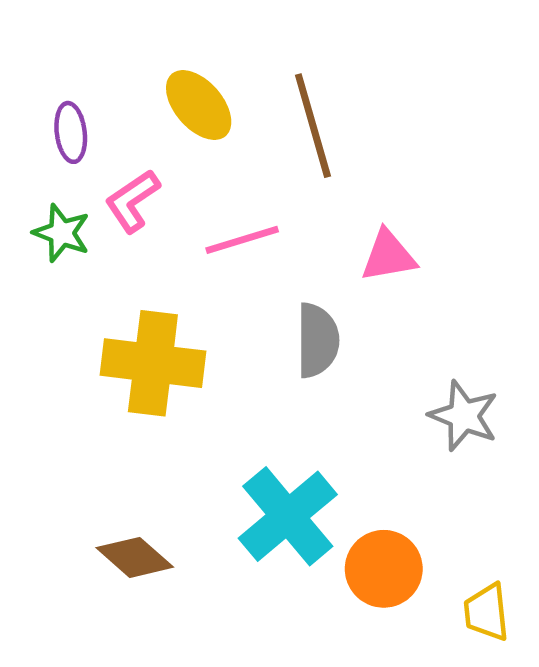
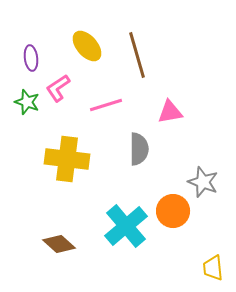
orange circle: (384, 569) -> (173, 211), moved

